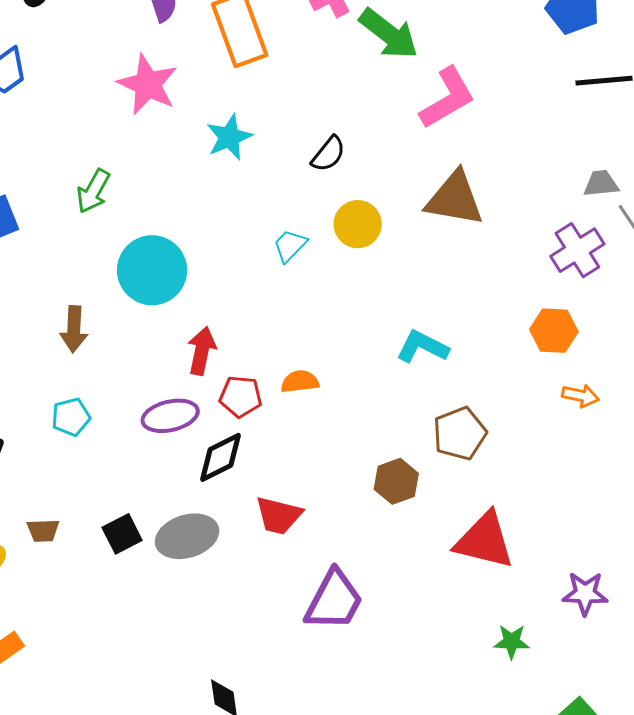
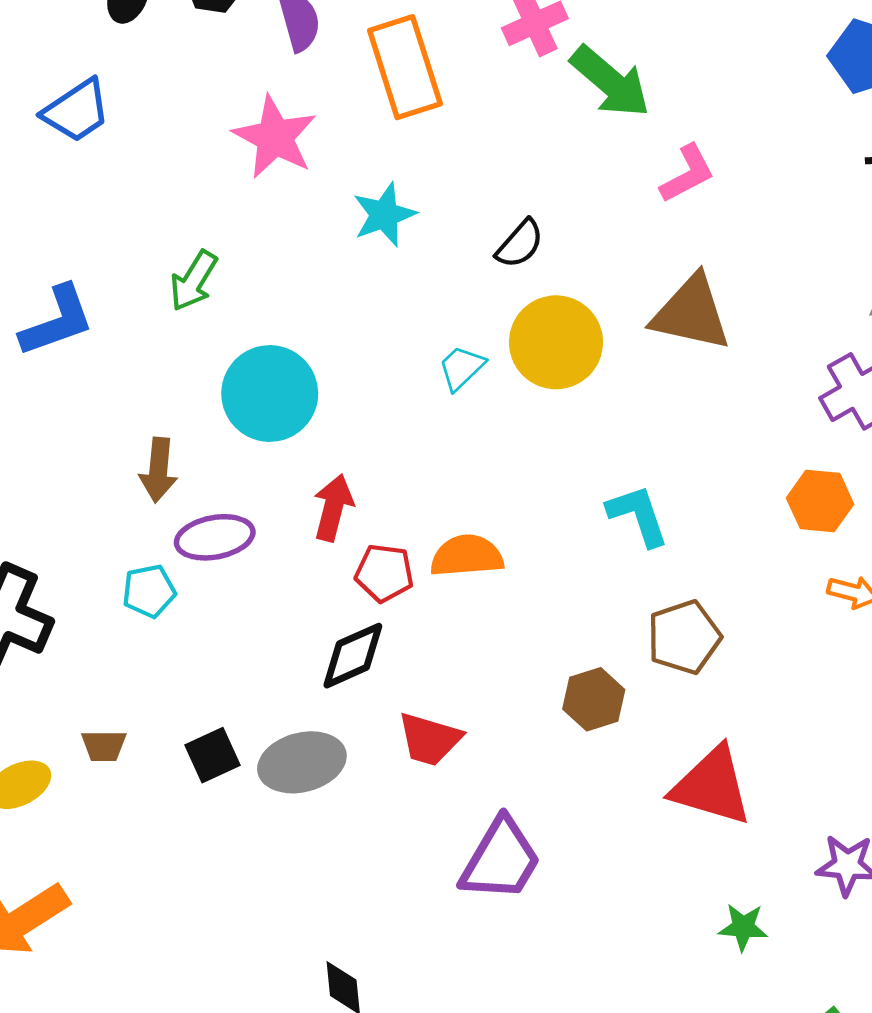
pink L-shape: (447, 98) -> (687, 174), size x0.7
yellow circle: (358, 224) -> (556, 342), size x1.4
cyan L-shape: (422, 347) -> (638, 515), turned 42
orange semicircle: (300, 382) -> (467, 556), size x1.4
purple ellipse: (170, 416) -> (215, 537), moved

